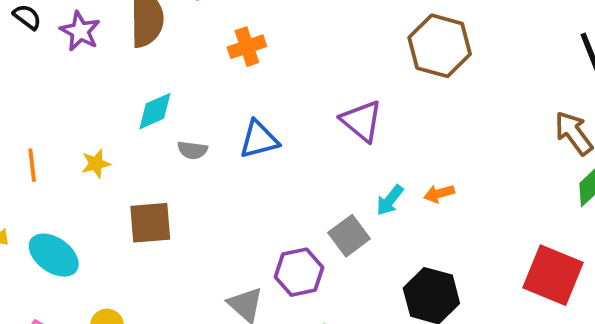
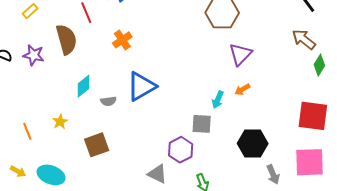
purple triangle: (362, 121) -> (240, 54), moved, turned 50
blue triangle: (259, 139) -> (141, 86), size x1.4
gray square: (349, 236) -> (202, 124), turned -35

